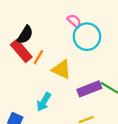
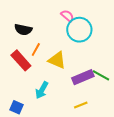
black semicircle: (25, 35) -> (23, 30), turned 72
red rectangle: (21, 51) -> (21, 60), moved

